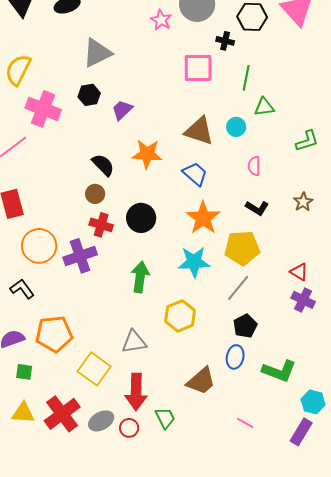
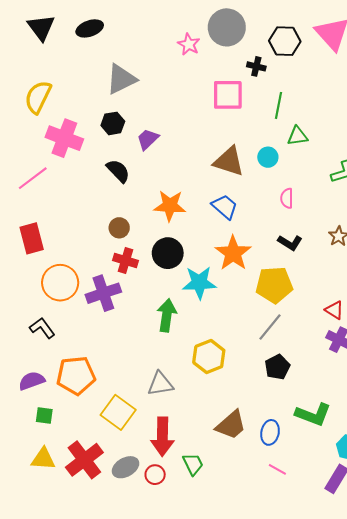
orange star: (147, 154) -> (170, 206), moved
black semicircle: (103, 165) -> (118, 171), moved
cyan star: (194, 262) -> (199, 283), moved
blue ellipse: (235, 357) -> (270, 432), moved

